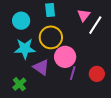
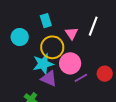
pink triangle: (84, 15) -> (72, 33), moved
cyan star: (25, 49) -> (43, 64), moved
purple line: (73, 73) -> (81, 78), turned 56

